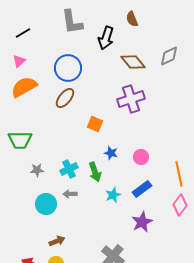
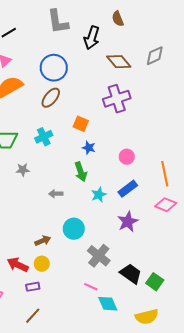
blue star: (111, 153) -> (89, 148), moved
cyan cross: (69, 169) -> (44, 137), moved
cyan circle: (46, 204) -> (74, 229), moved
pink diamond: (180, 205) -> (166, 205), turned 75

